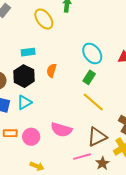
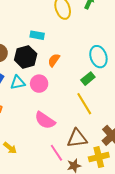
pink circle: (31, 137) -> (39, 84), moved
pink line: (82, 157) -> (56, 153), turned 54

